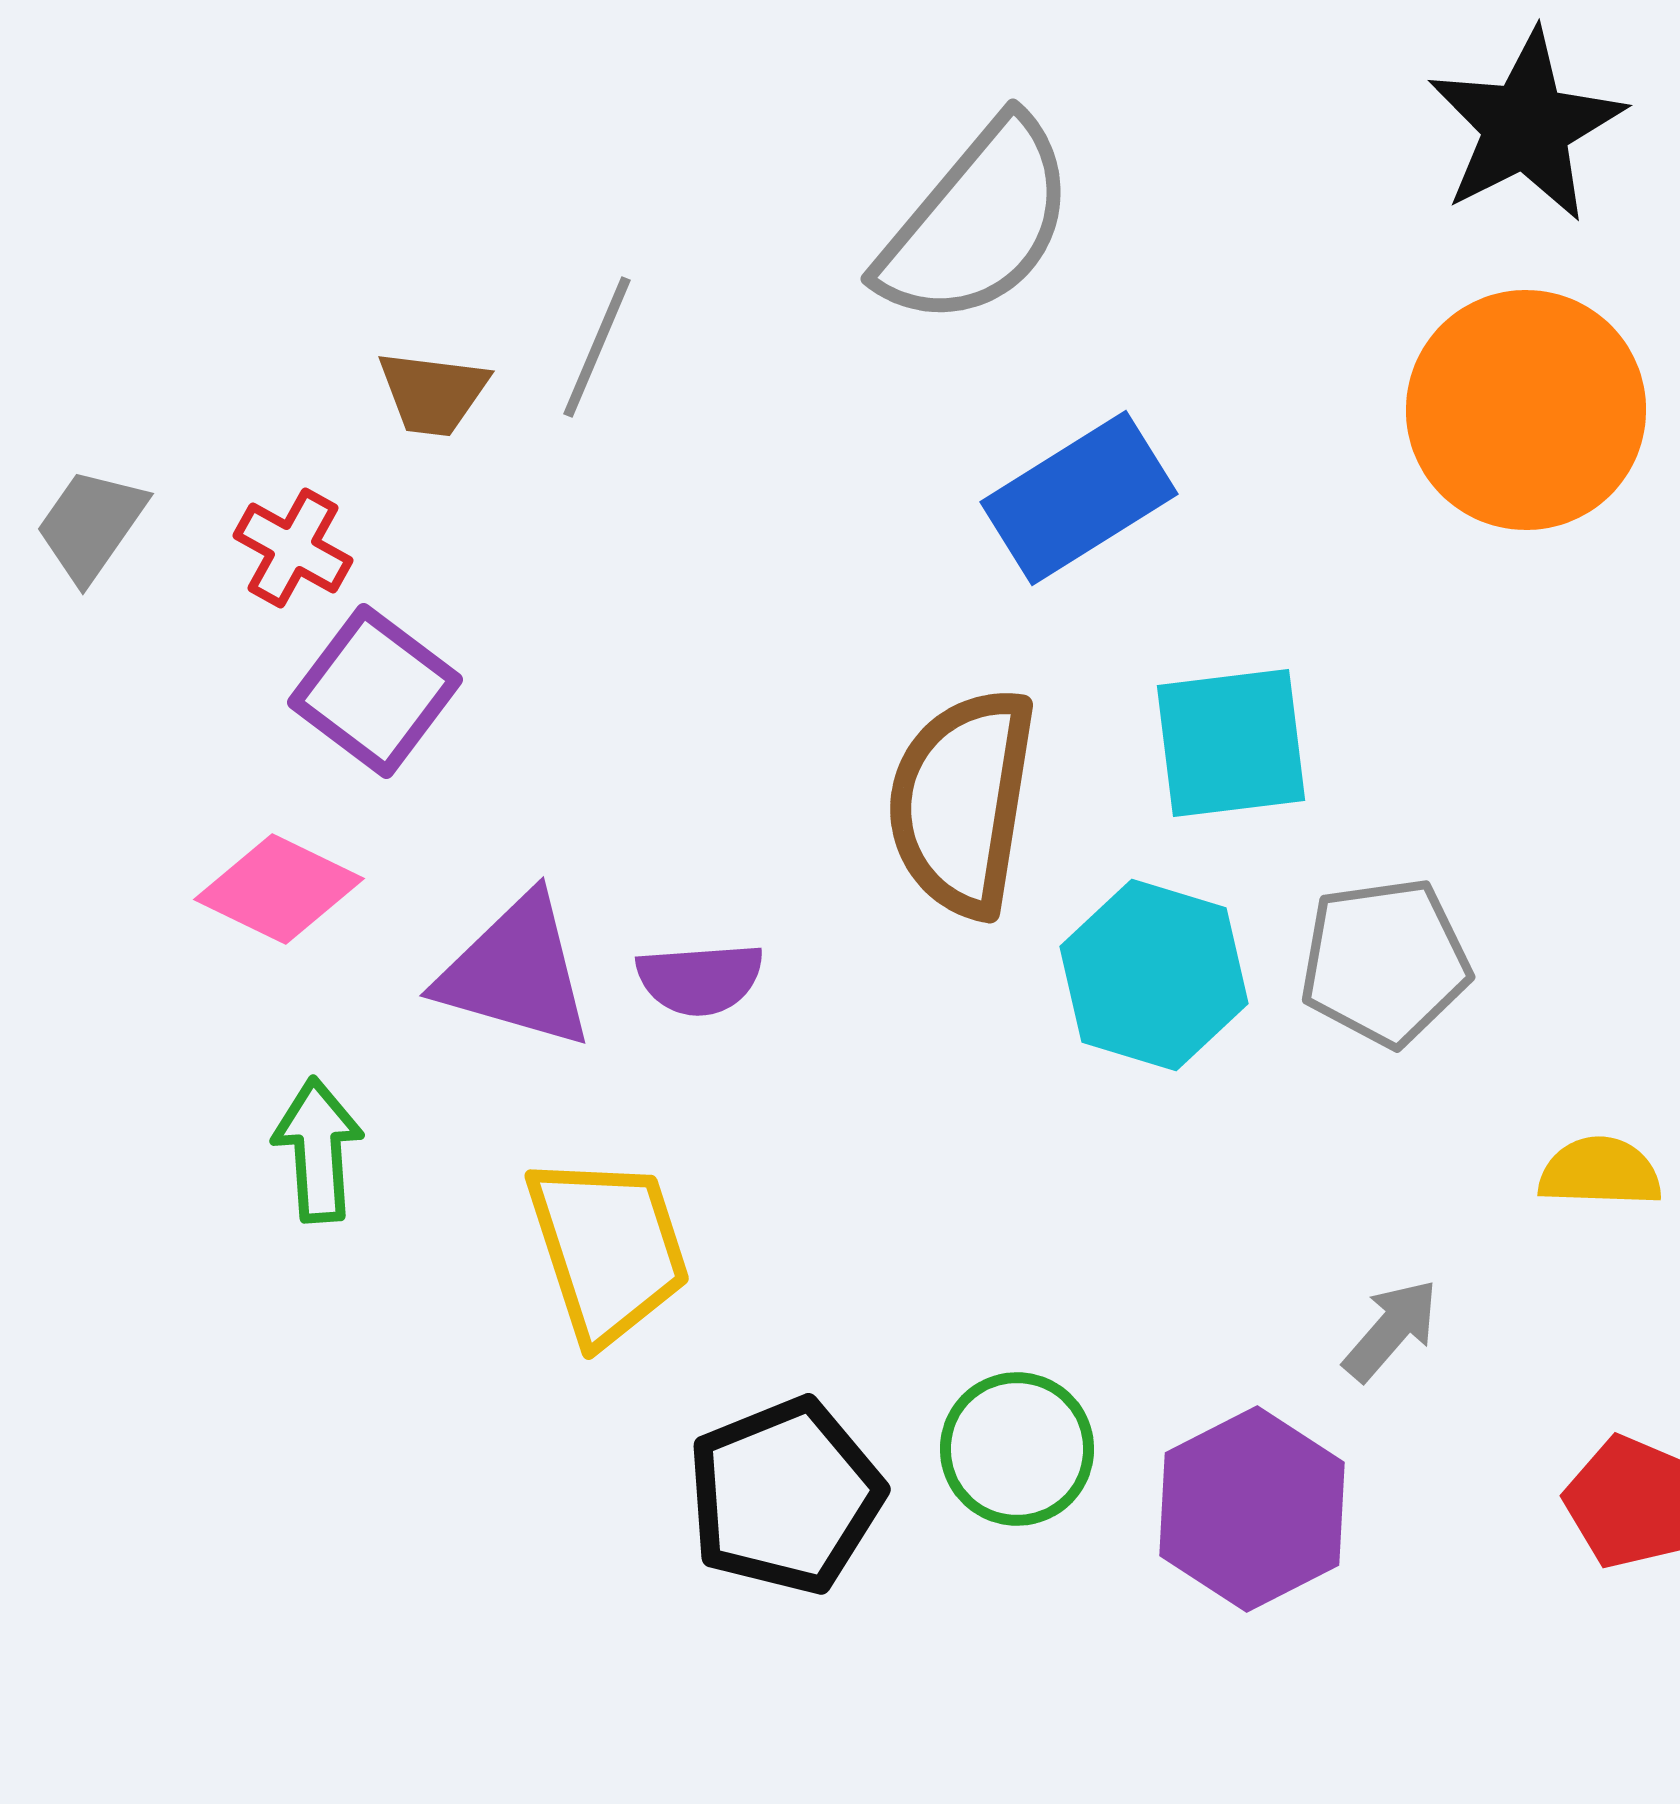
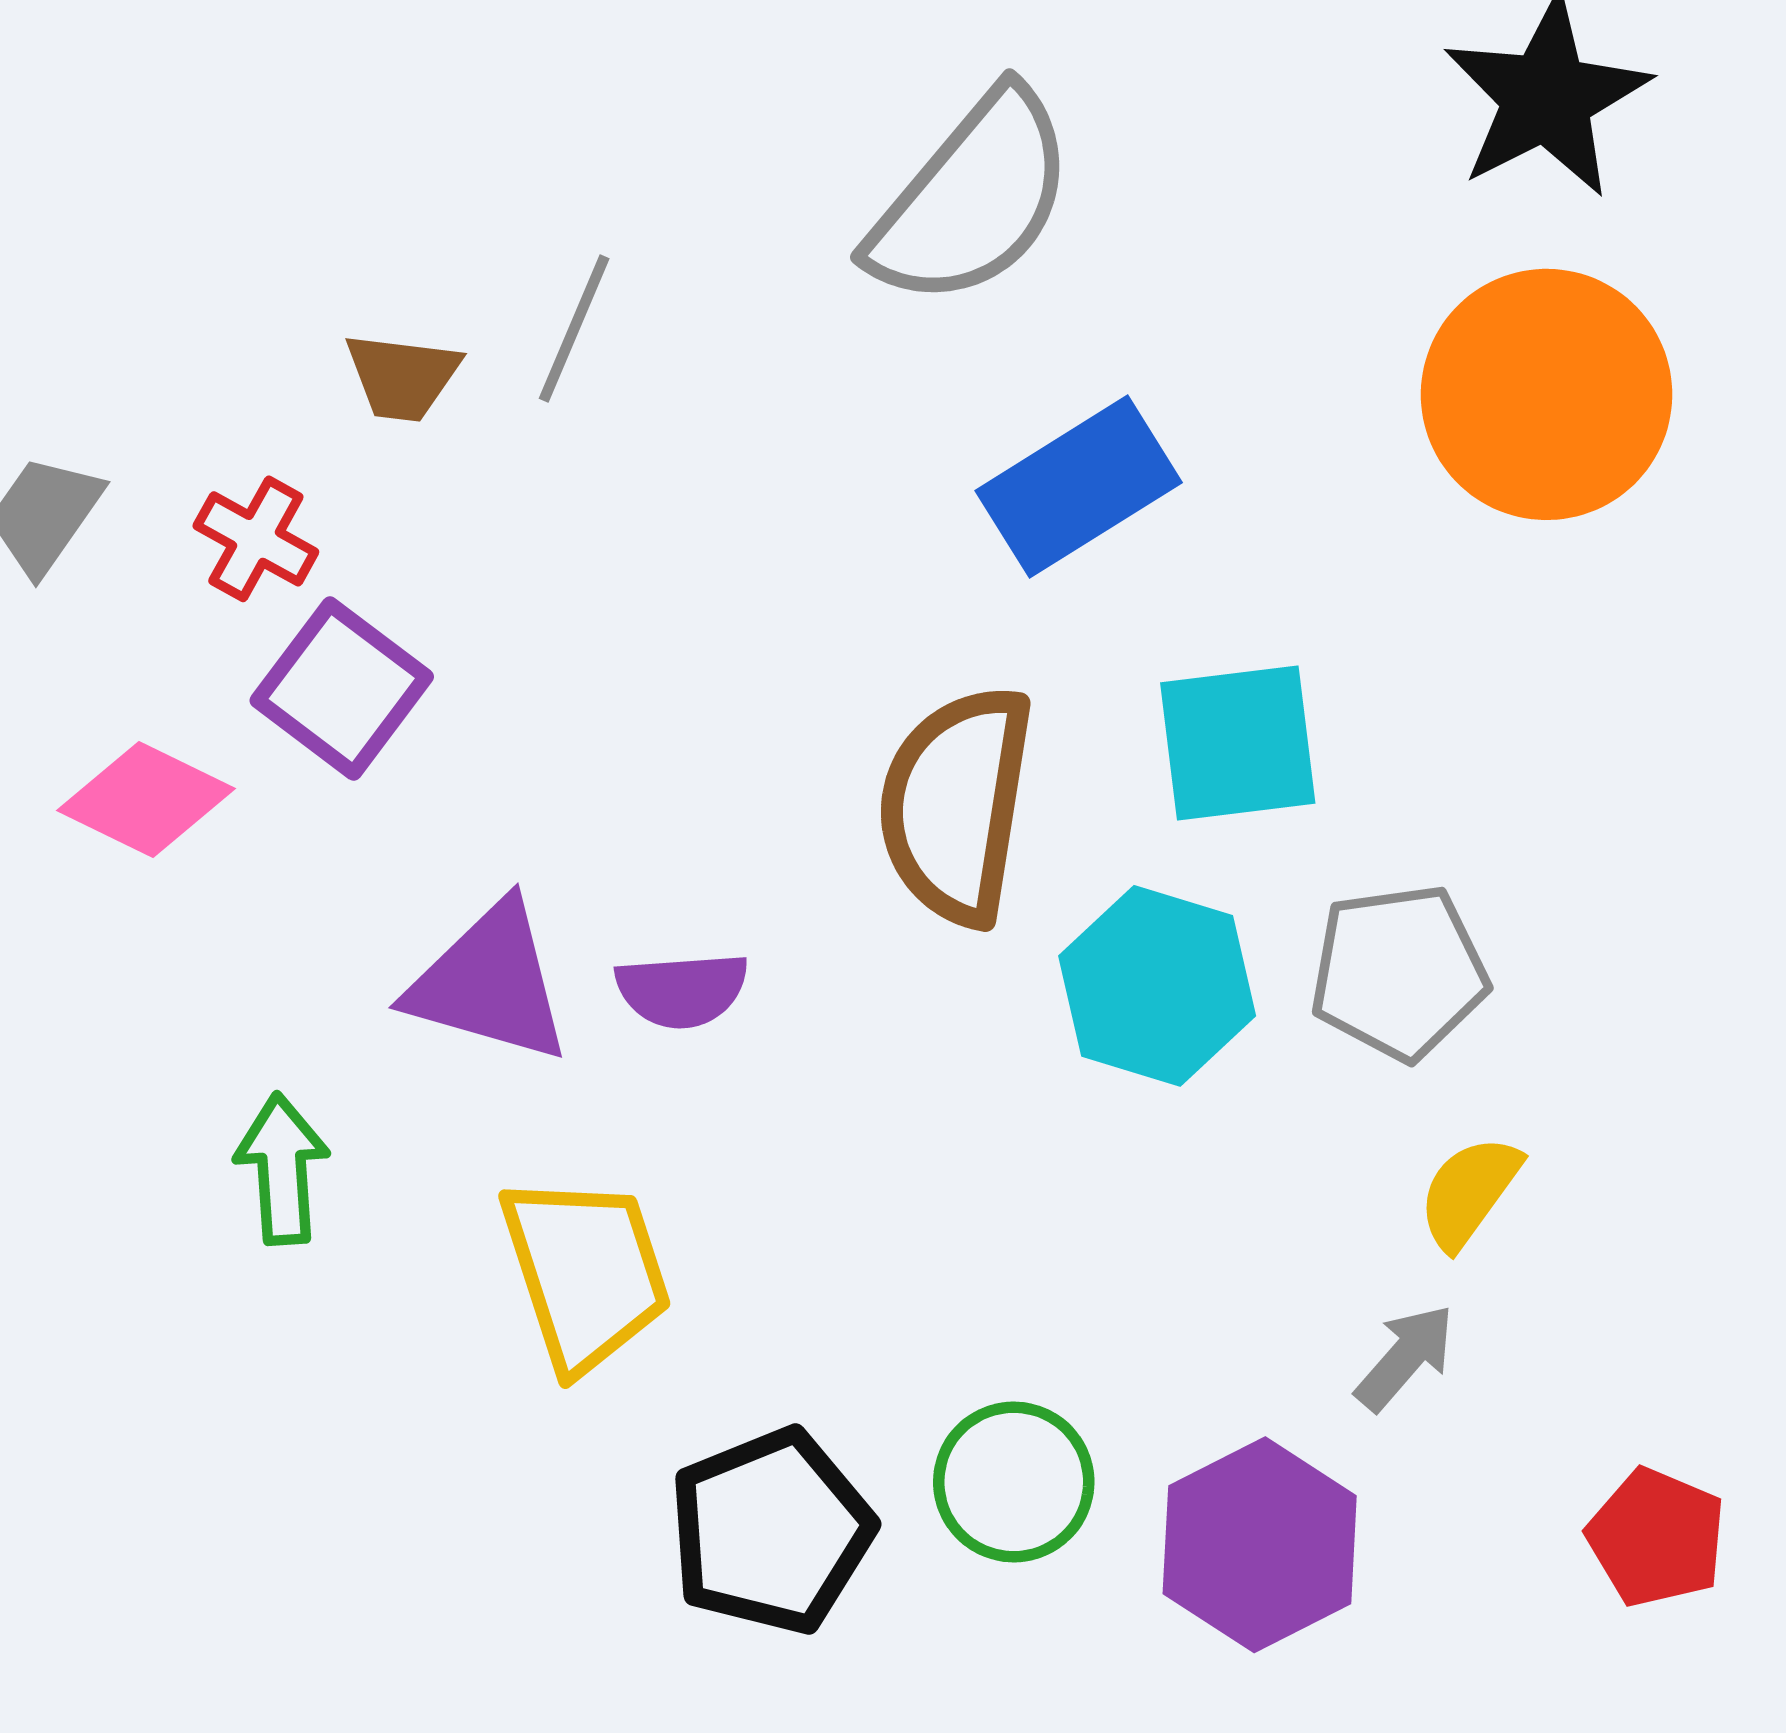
pink diamond: (279, 889) -> (146, 800), moved
yellow semicircle: (1600, 1172) -> (1469, 1192), moved, turned -56

